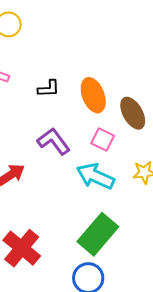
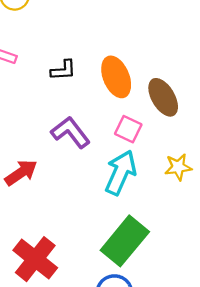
cyan arrow: (95, 176) -> (121, 173), turned 90

